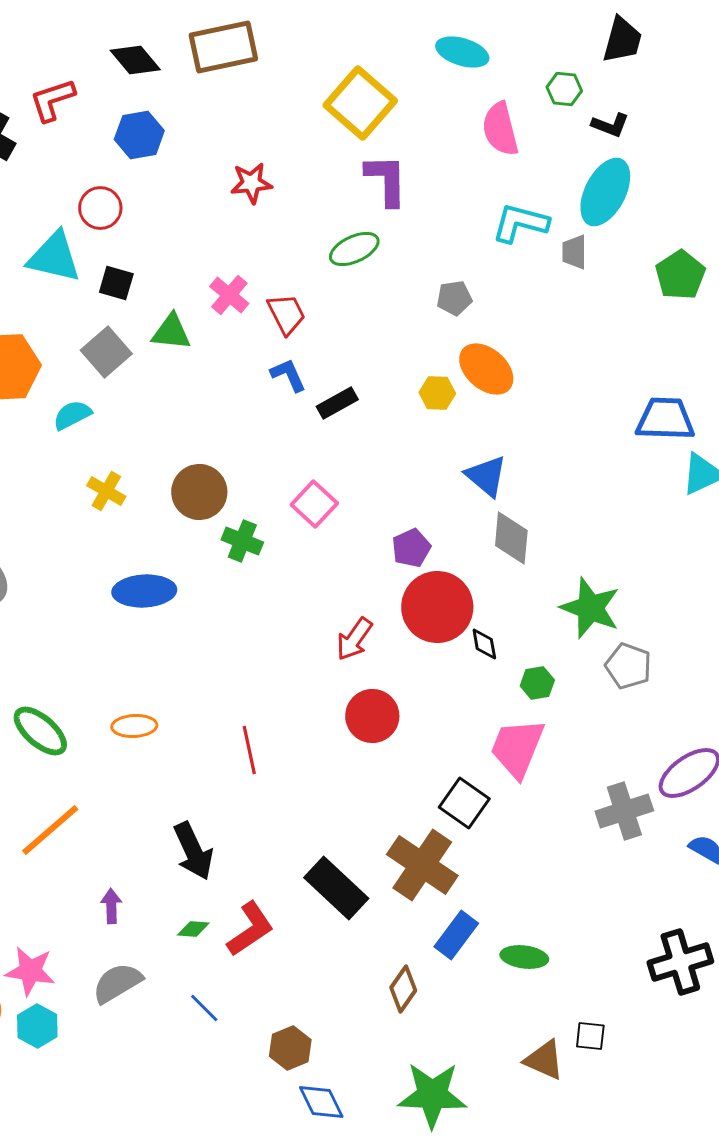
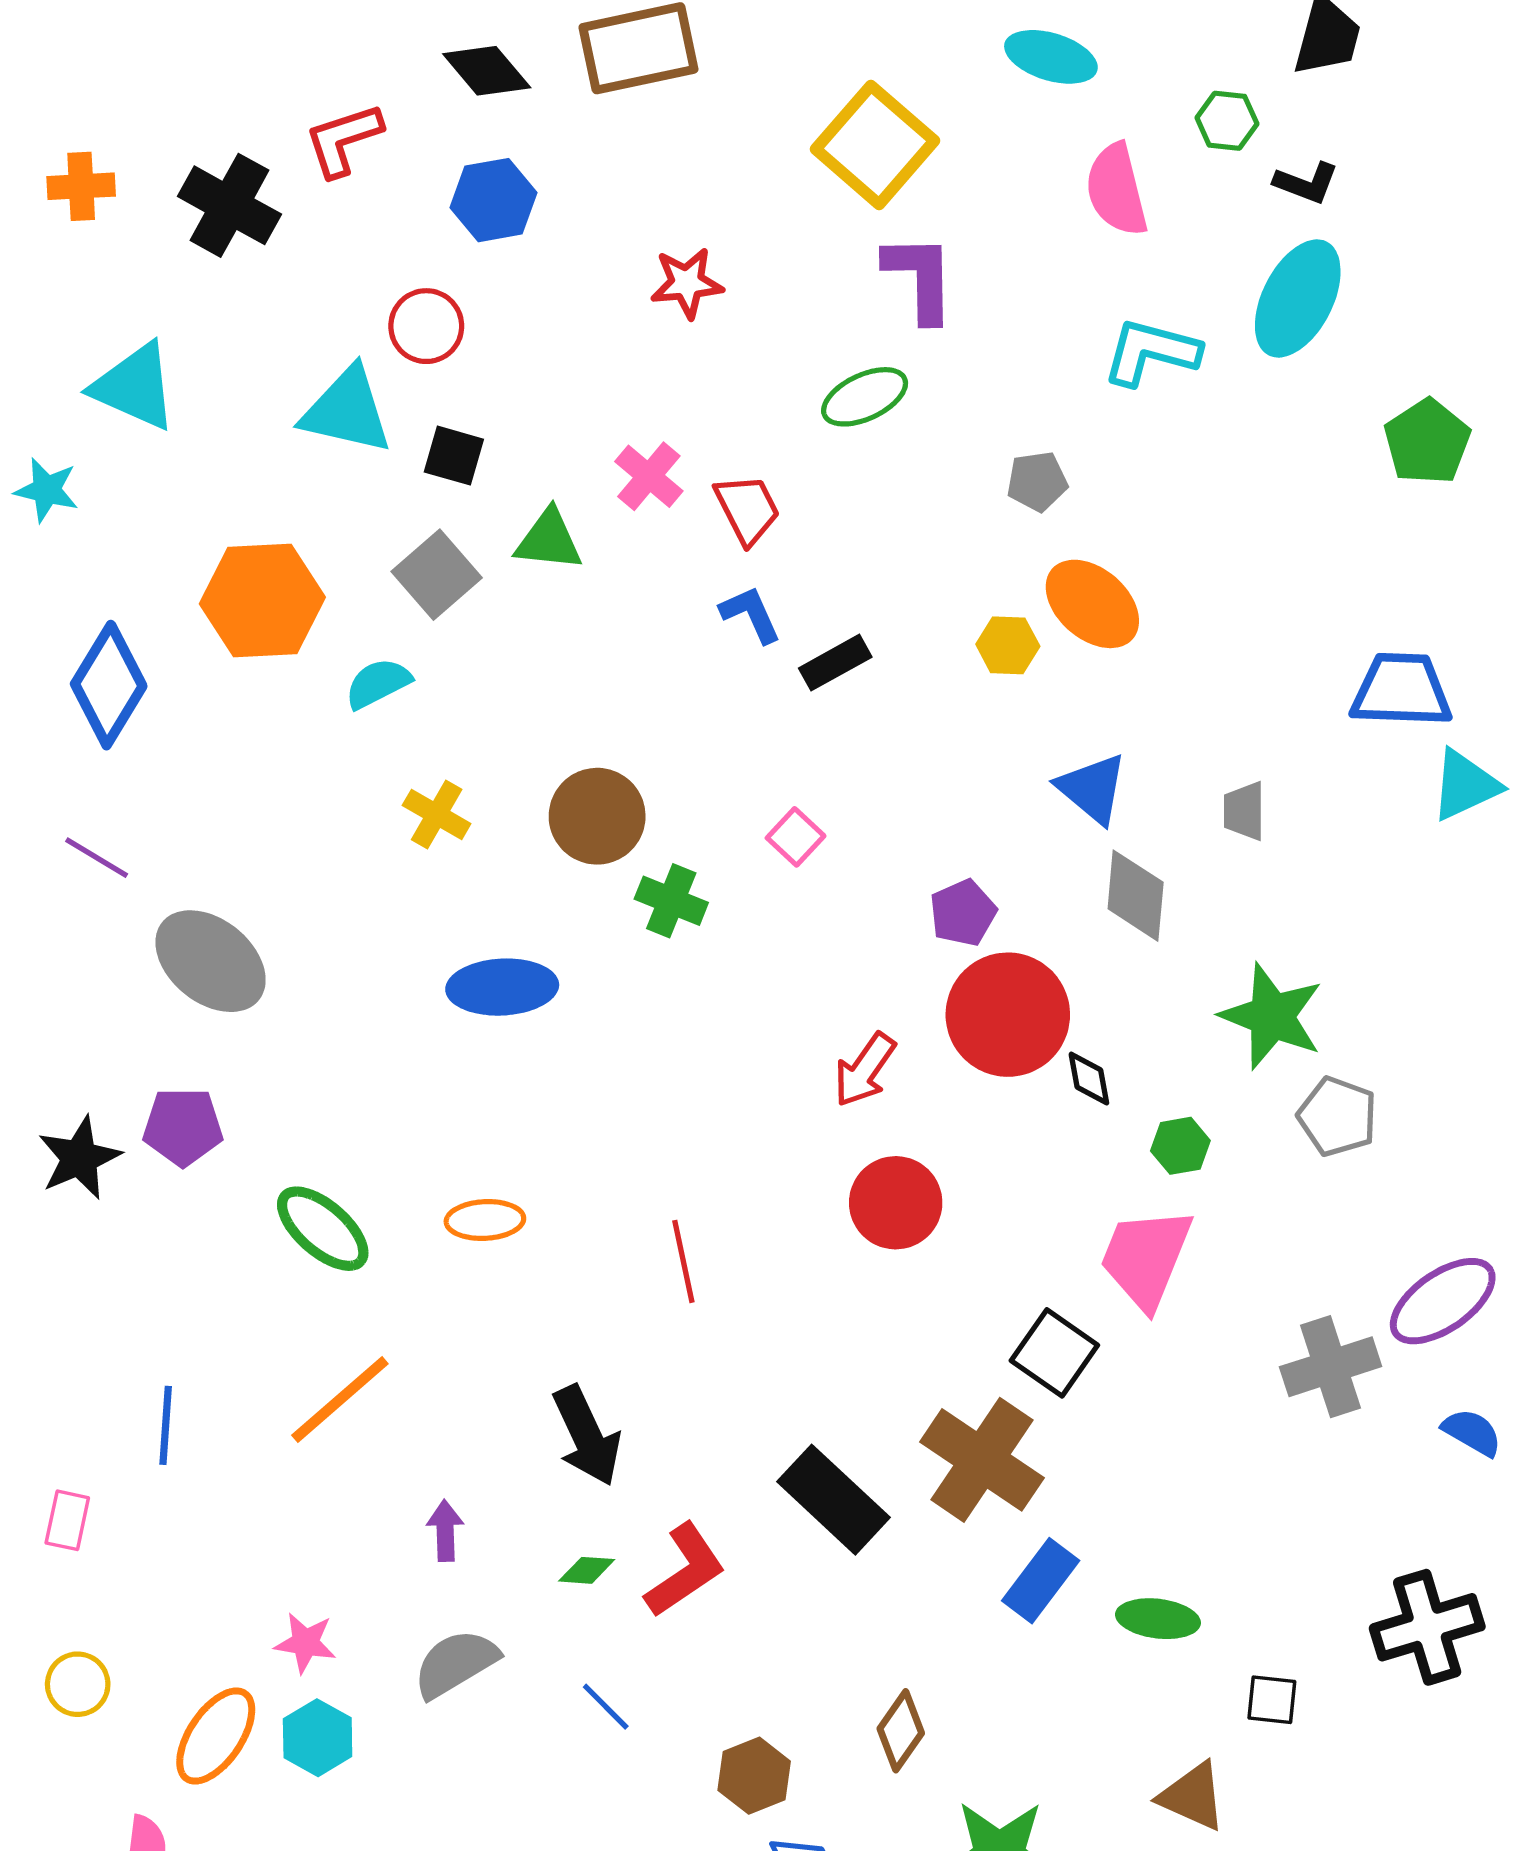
gray trapezoid: (574, 252) -> (1244, 811), moved
pink square: (314, 504) -> (796, 837), size x0.7
pink star: (30, 971) -> (305, 1643), size x0.7
brown diamond: (403, 989) -> (901, 1731), moved
black square: (590, 1036) -> (1272, 1700), moved

